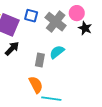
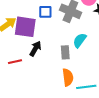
orange semicircle: (36, 85) -> (68, 77), turned 36

